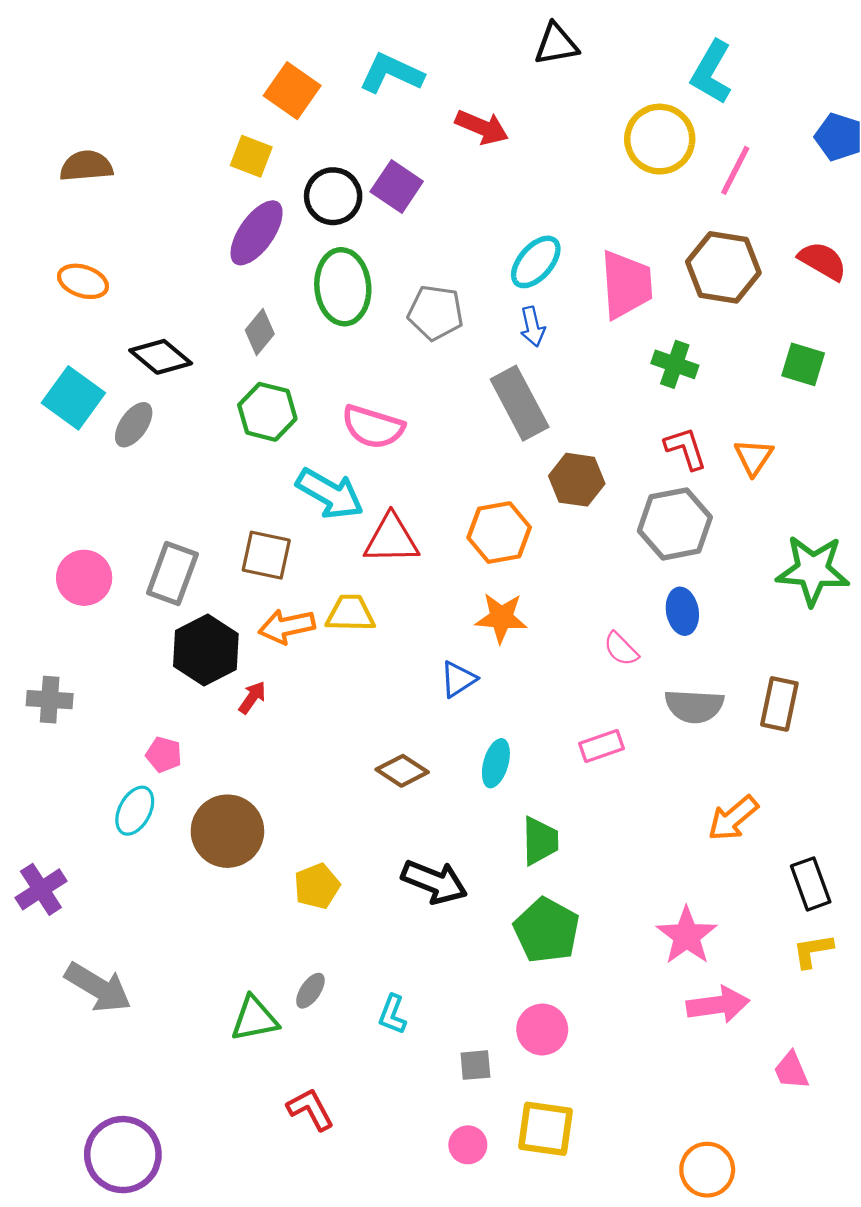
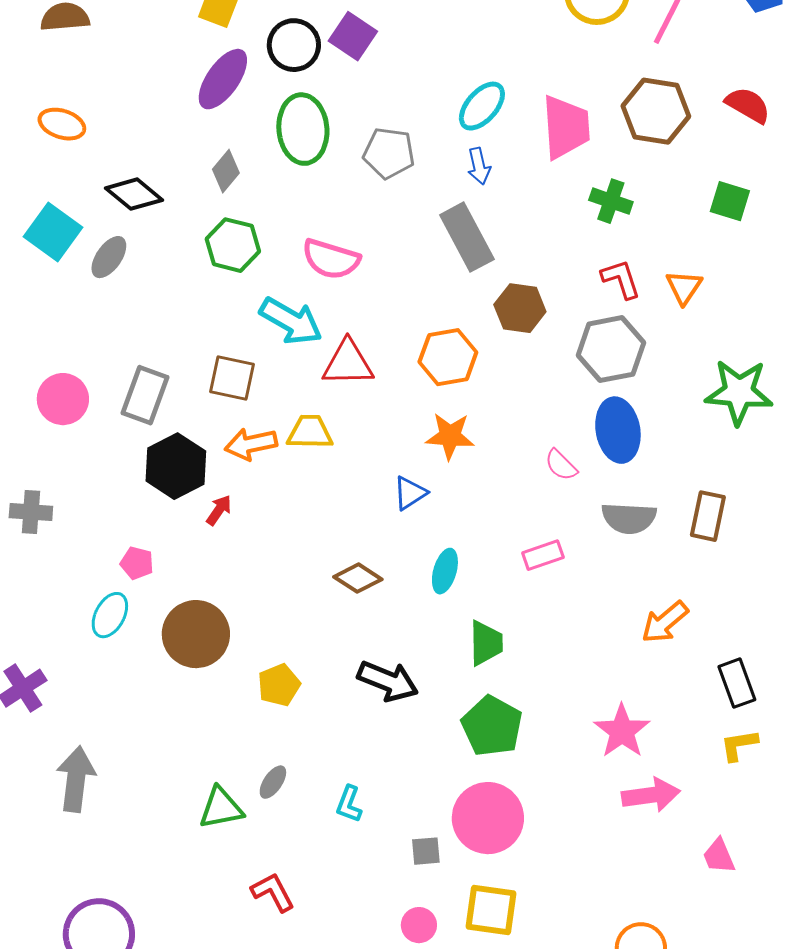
blue ellipse: (682, 611) -> (618, 430), size x1.5
gray arrow: (98, 987) -> (76, 779), turned -114
pink circle: (542, 1029) -> (488, 818), size x1.5

